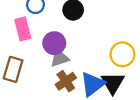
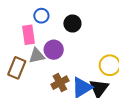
gray triangle: (60, 58) -> (37, 56), moved

